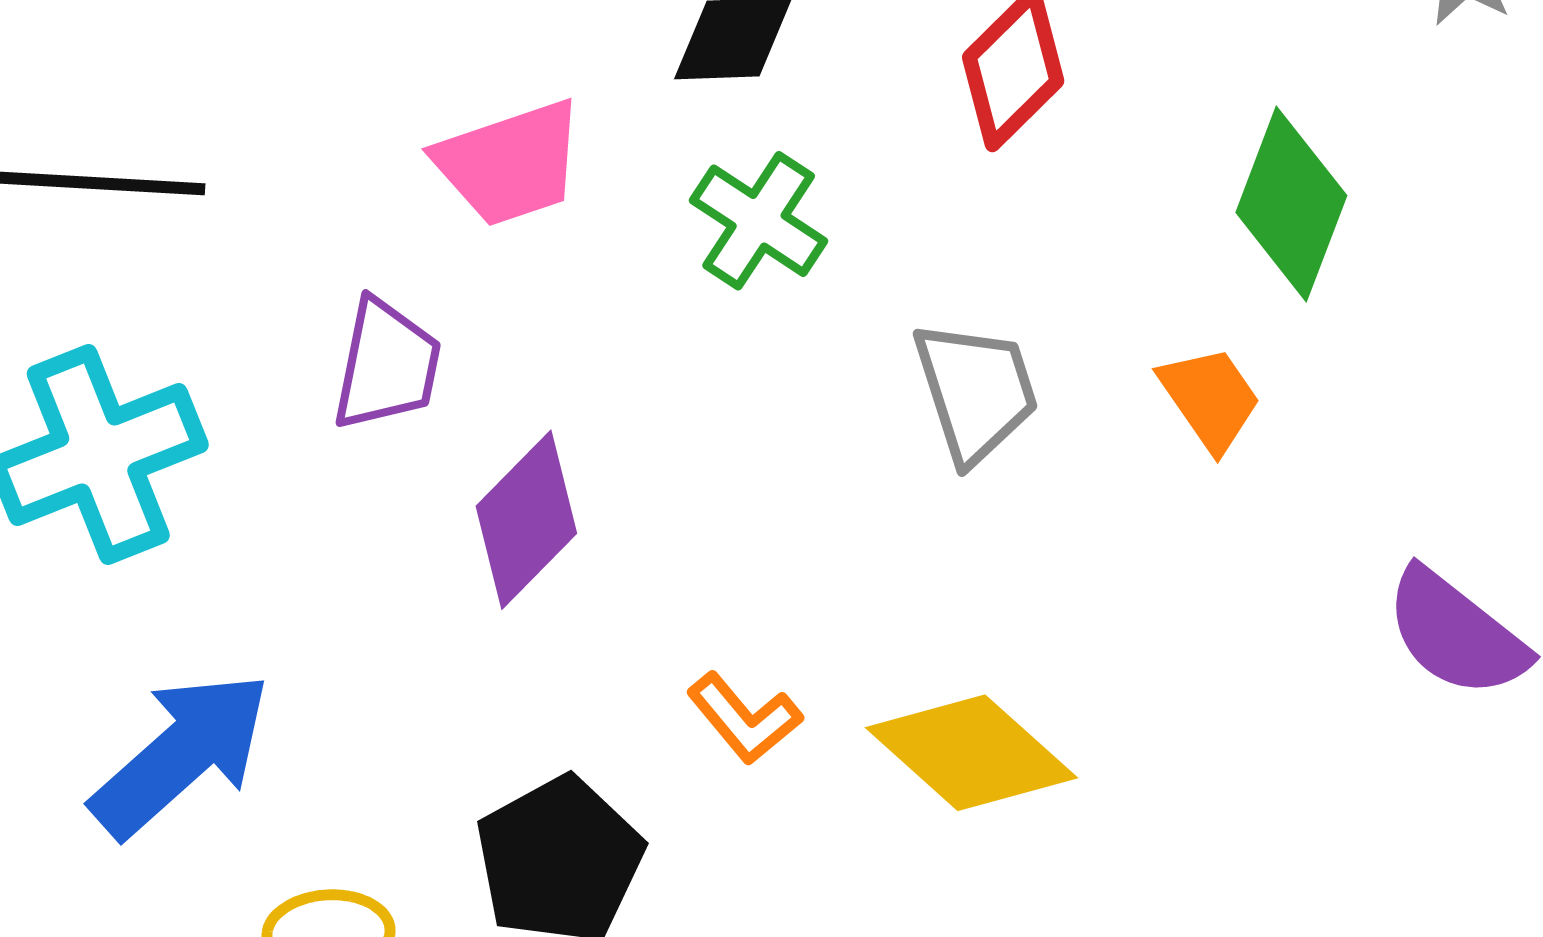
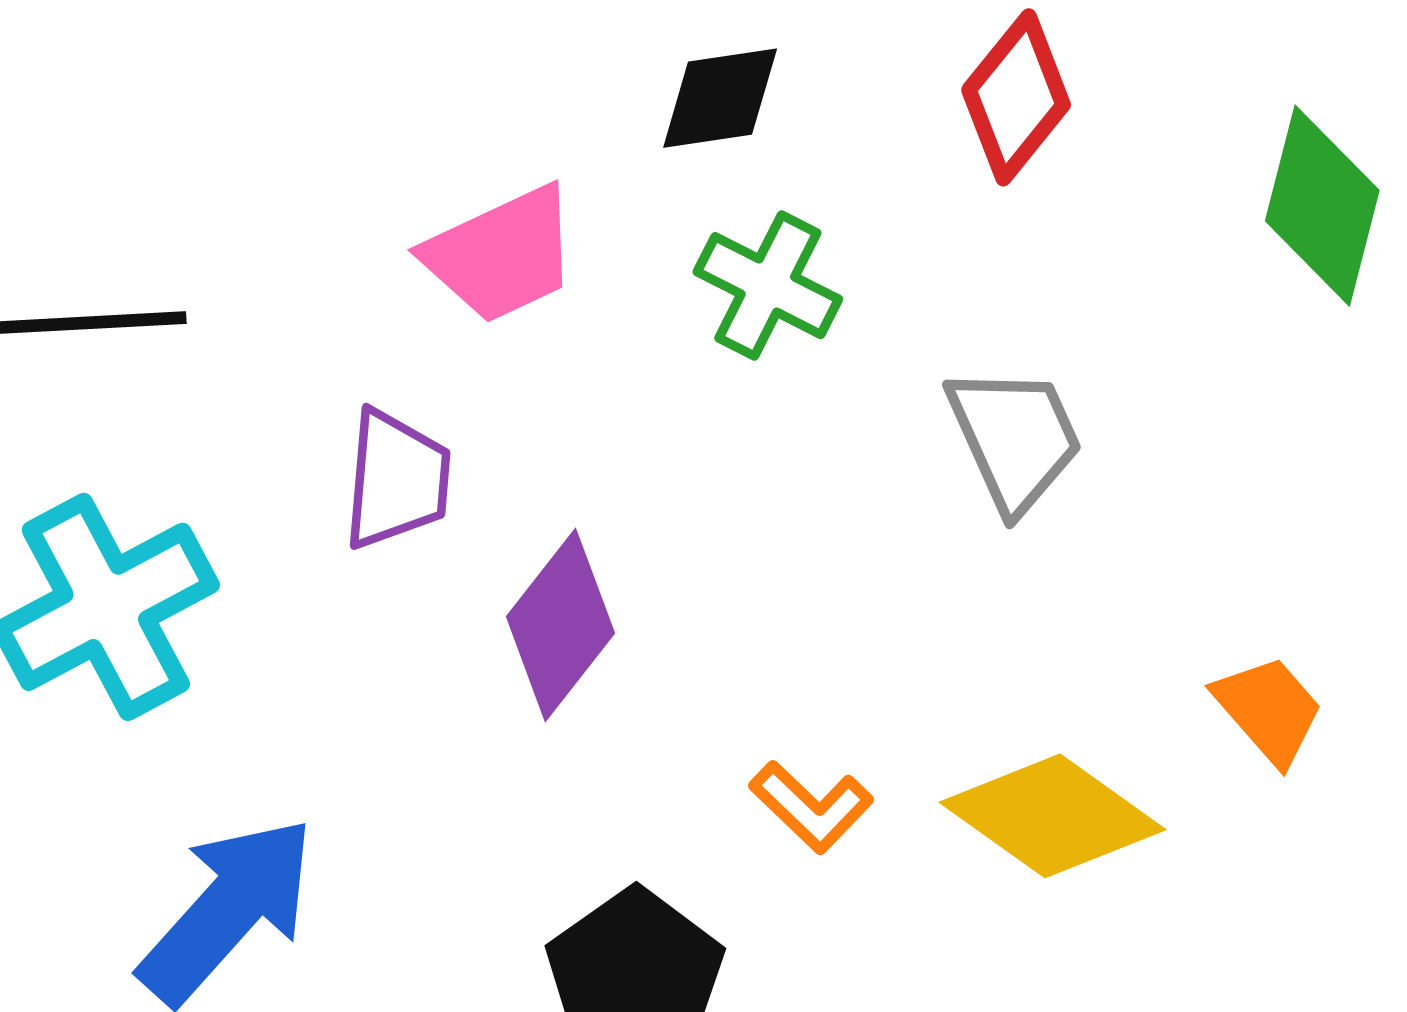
orange trapezoid: (1210, 398) -> (1269, 710), moved

